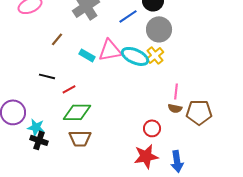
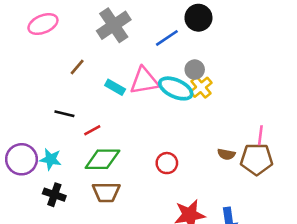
gray circle: (159, 29) -> (195, 70), moved, size x0.6
pink line: (176, 91) -> (260, 135), moved
cyan star: (36, 127) -> (51, 159), moved
red circle: (152, 128) -> (167, 163), moved

